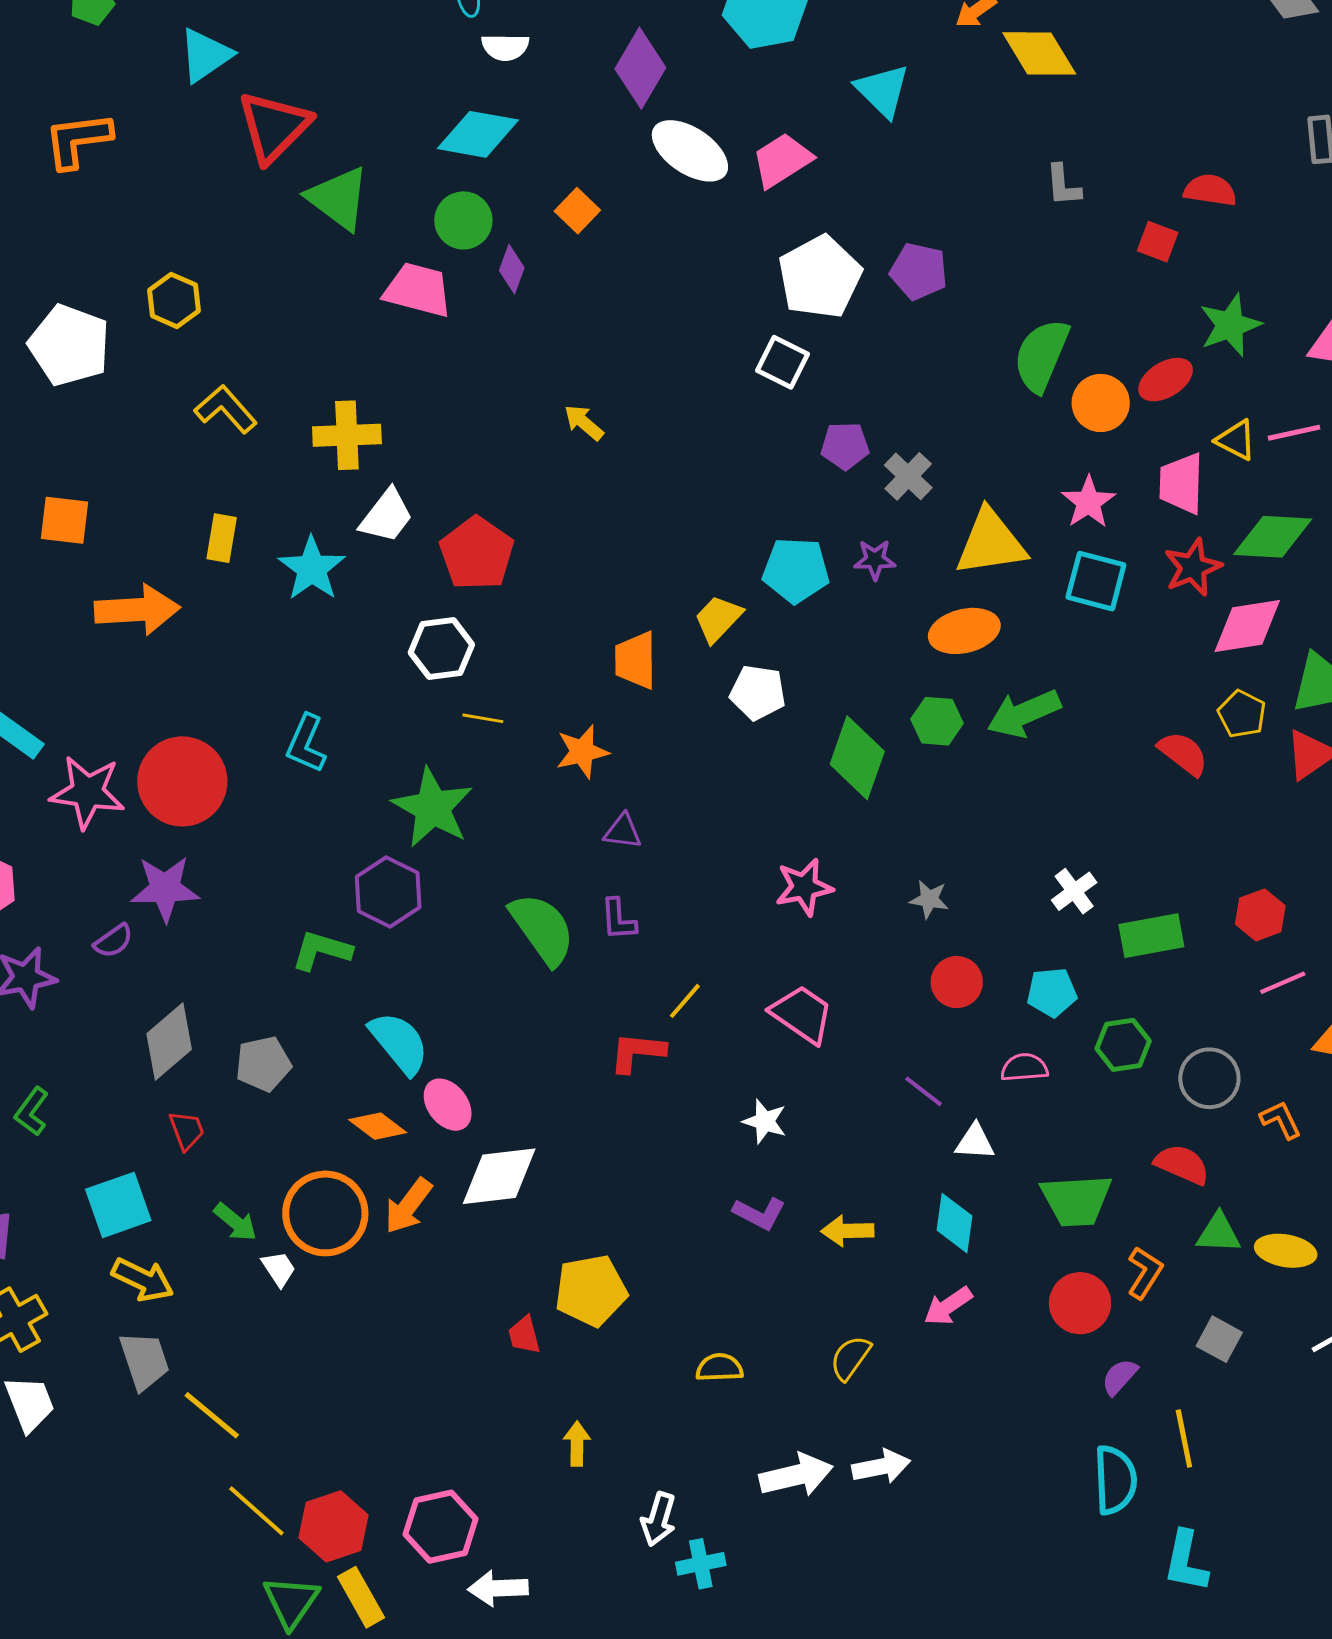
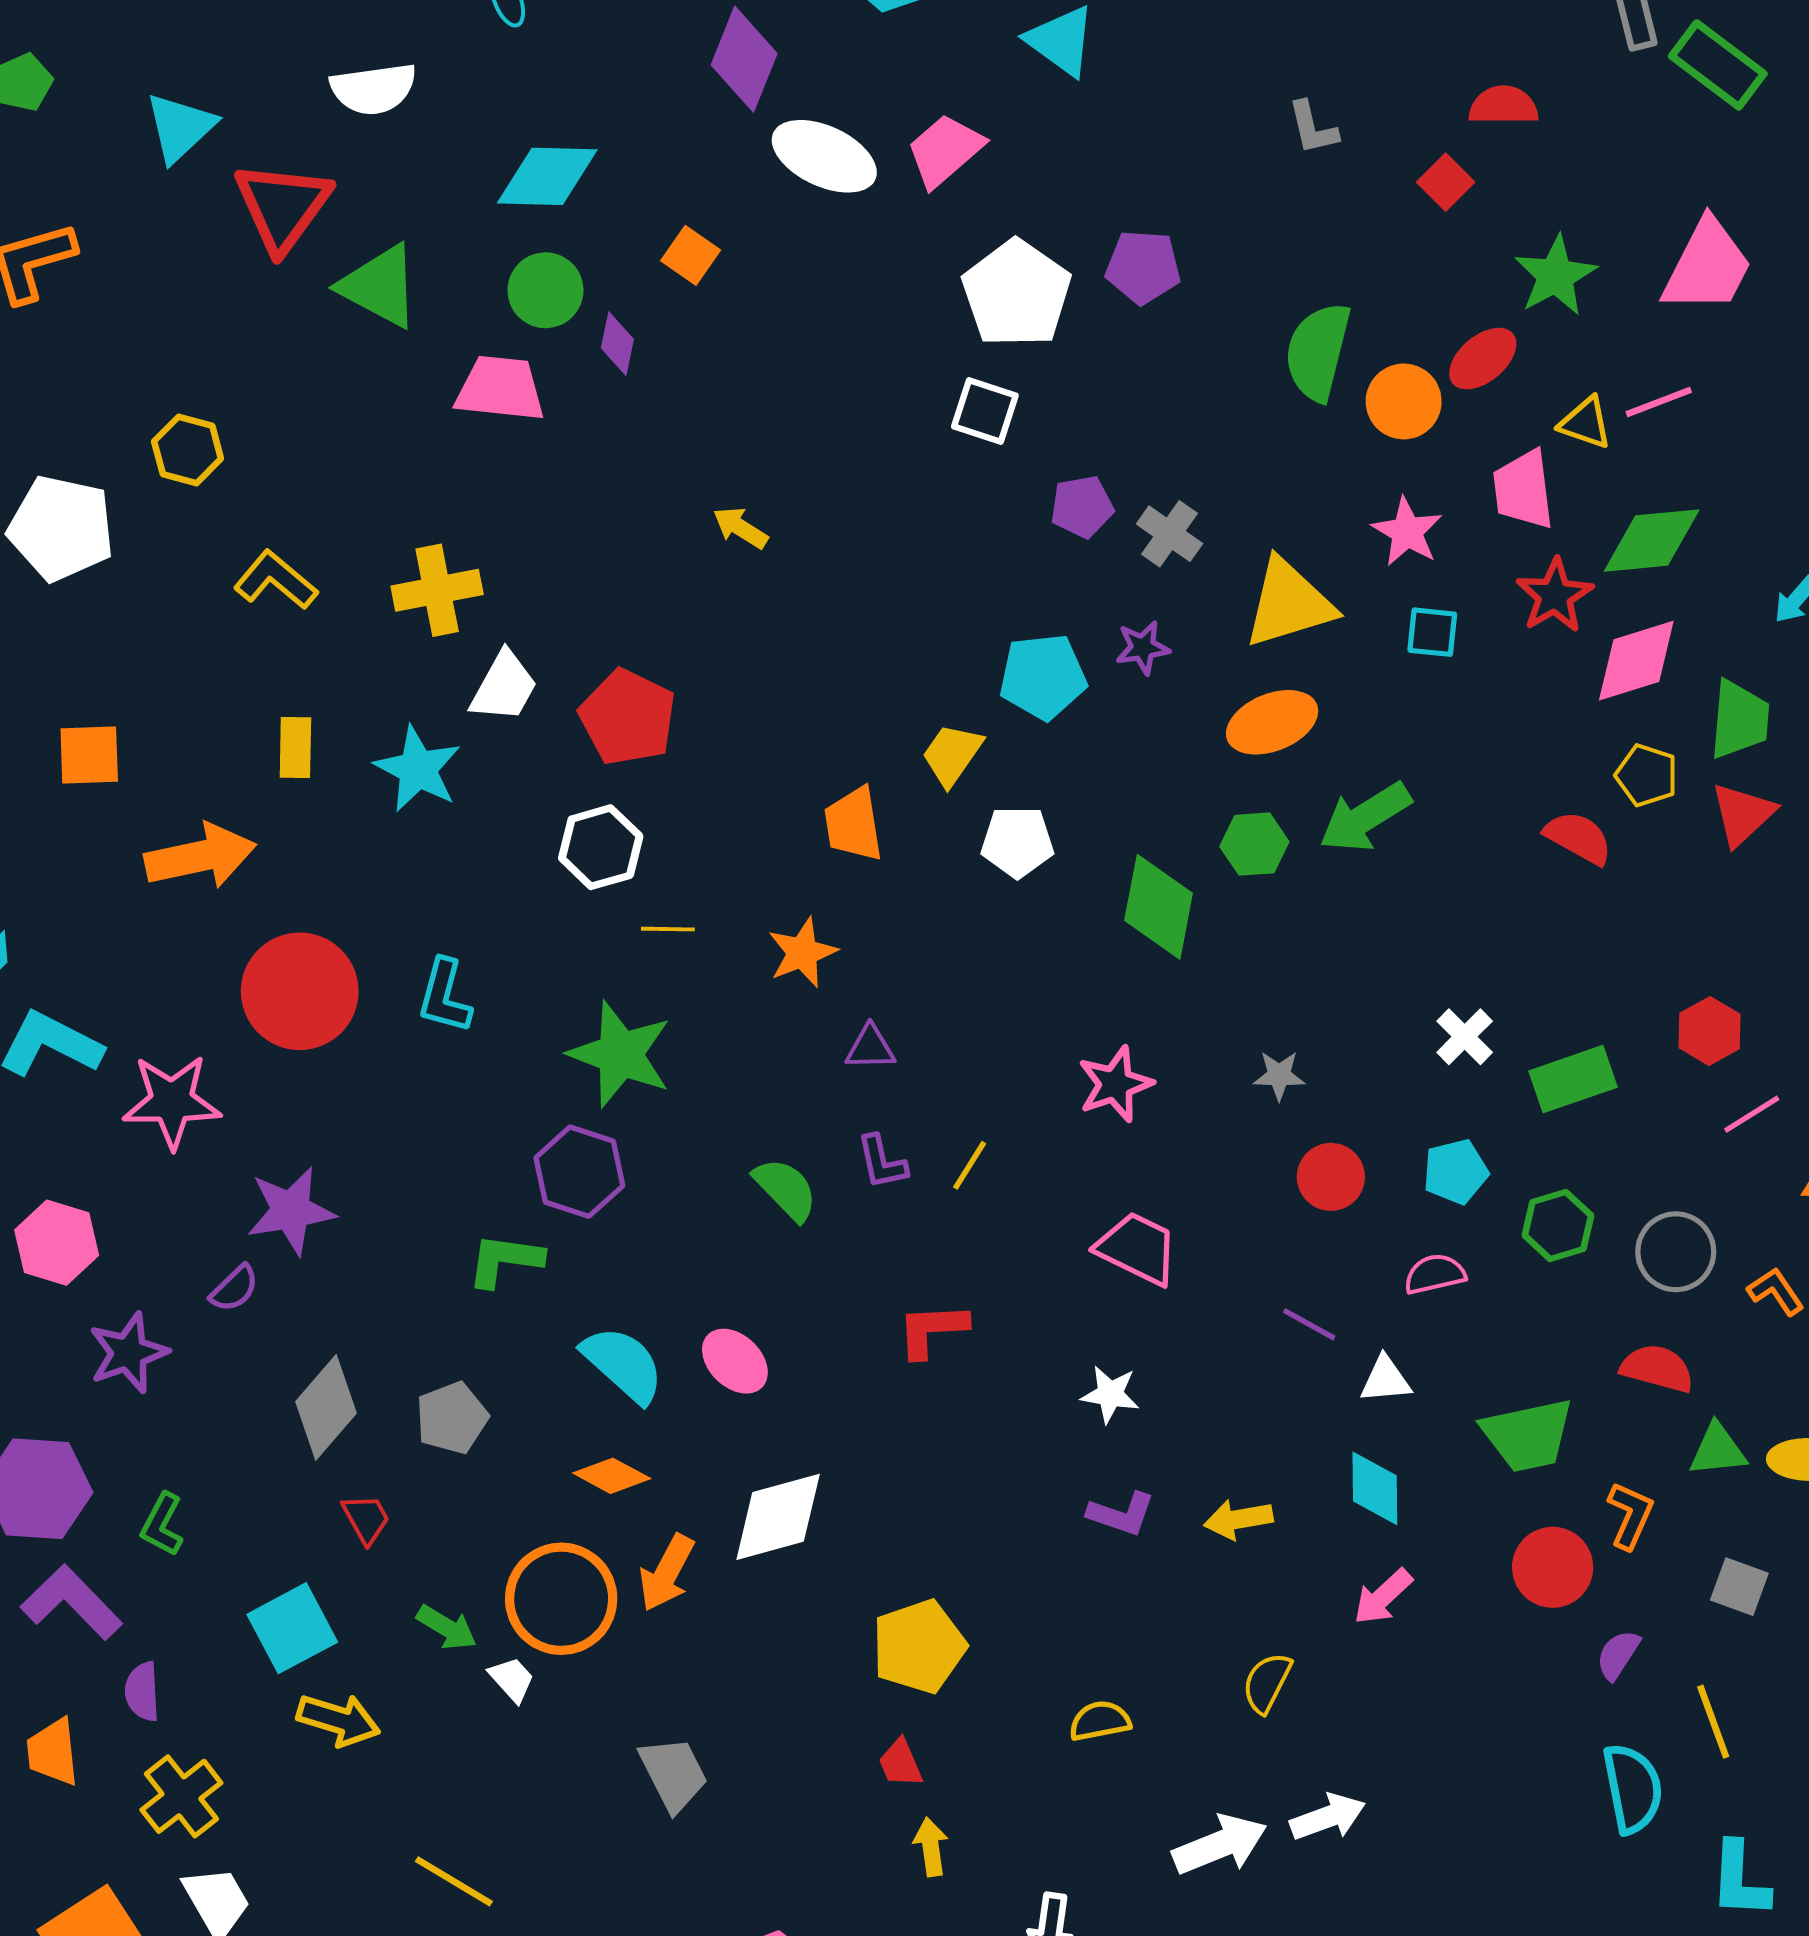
white semicircle: (505, 47) -> (374, 89), moved, size x1.4
red square: (1158, 242) -> (1446, 182), turned 33
cyan square: (1096, 581) -> (1432, 632), size x0.7
red circle: (182, 781) -> (300, 991), moved
green semicircle: (542, 929) -> (786, 1189), size x0.7
yellow line: (685, 1001) -> (970, 1165), moved
pink ellipse: (448, 1105) -> (735, 1361), moved
red trapezoid: (524, 1335) -> (900, 1763), moved
gray trapezoid: (144, 1361) -> (673, 1774), moved

